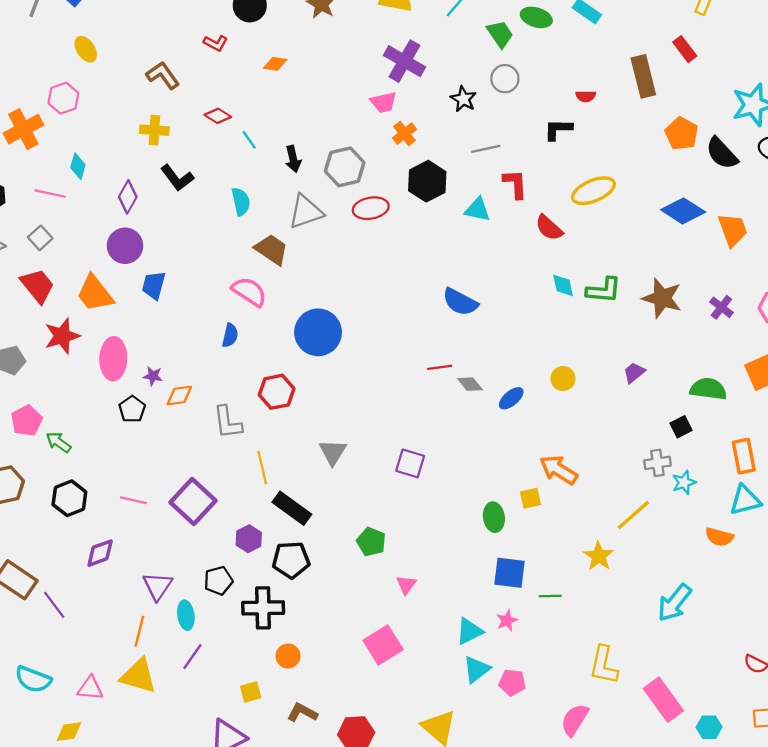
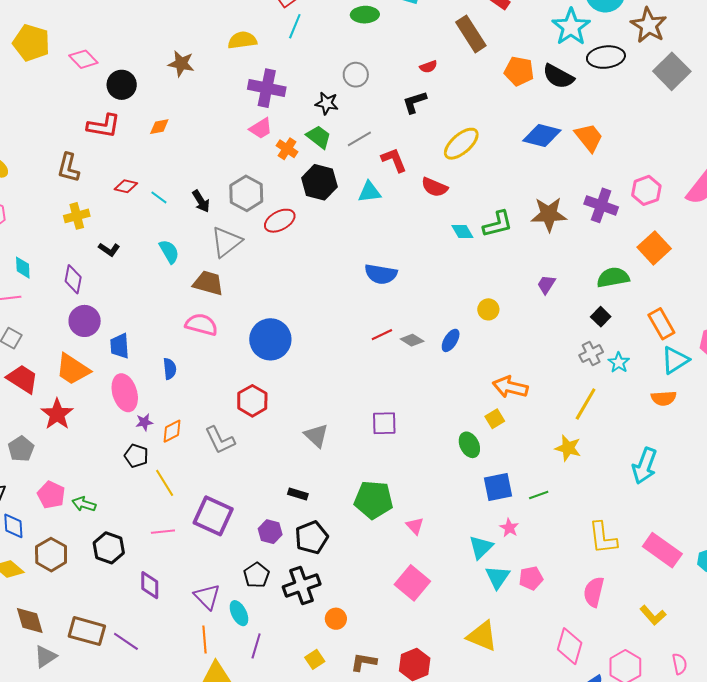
green trapezoid: (500, 34) -> (319, 137), moved
red L-shape: (216, 43) -> (104, 126), size x1.6
brown L-shape: (163, 75) -> (68, 168), turned -112
black L-shape: (177, 178) -> (109, 249), size x0.7
purple cross: (721, 307) -> (601, 205), size x1.5
blue semicircle: (230, 335) -> (170, 369), moved
pink ellipse: (113, 359) -> (125, 393), moved
yellow line: (262, 468) -> (165, 483), moved
black rectangle: (292, 508) -> (298, 494), size x0.6
green pentagon: (371, 542) -> (374, 500), size x1.5
purple diamond: (100, 553) -> (150, 585), turned -52

